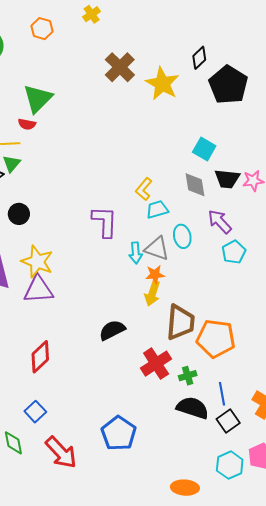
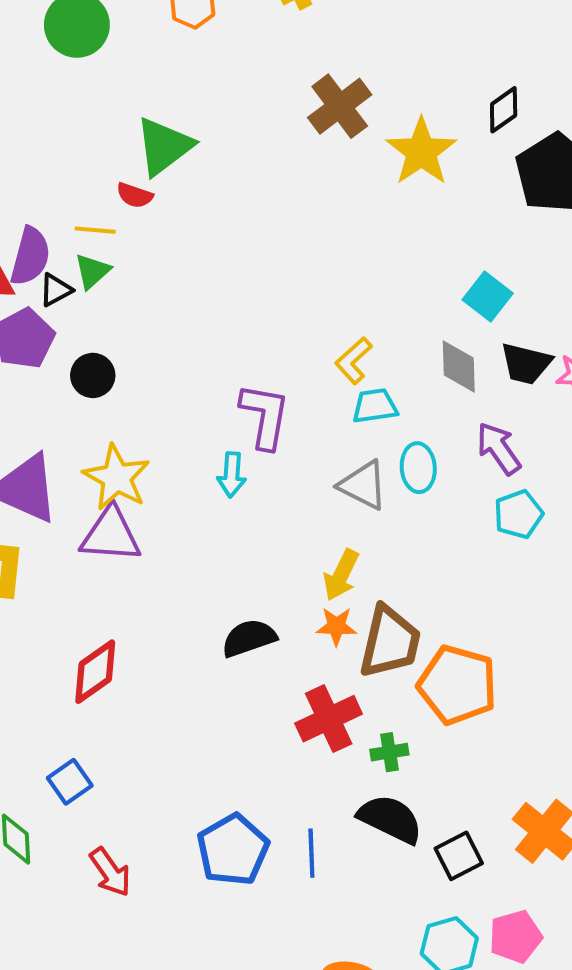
cyan arrow: (136, 253) -> (232, 475), moved
orange star: (155, 274) -> (336, 626), moved
blue line: (222, 394) -> (311, 853), moved
red arrow: (61, 452) -> (110, 872), size x0.7

